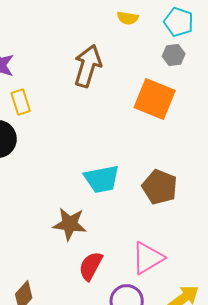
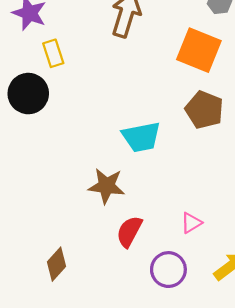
brown pentagon: (160, 187) -> (204, 110), moved
pink triangle: (148, 258) -> (191, 223), size x0.6

